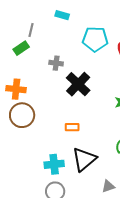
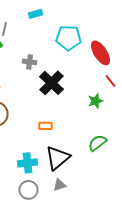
cyan rectangle: (62, 15) -> (36, 14), turned -32
gray triangle: (108, 186) -> (60, 185), moved

